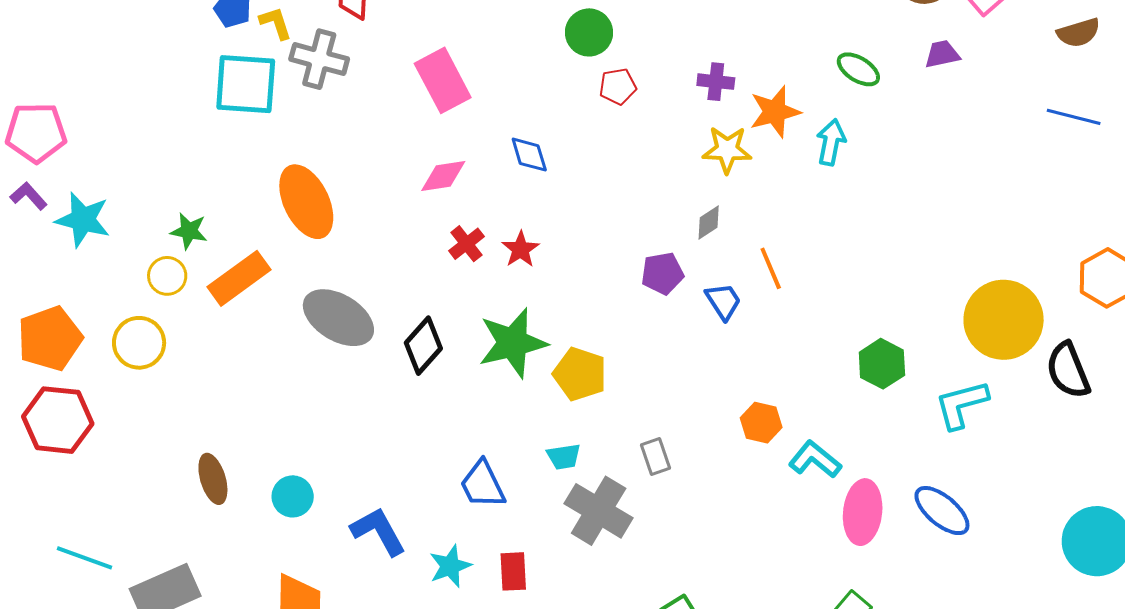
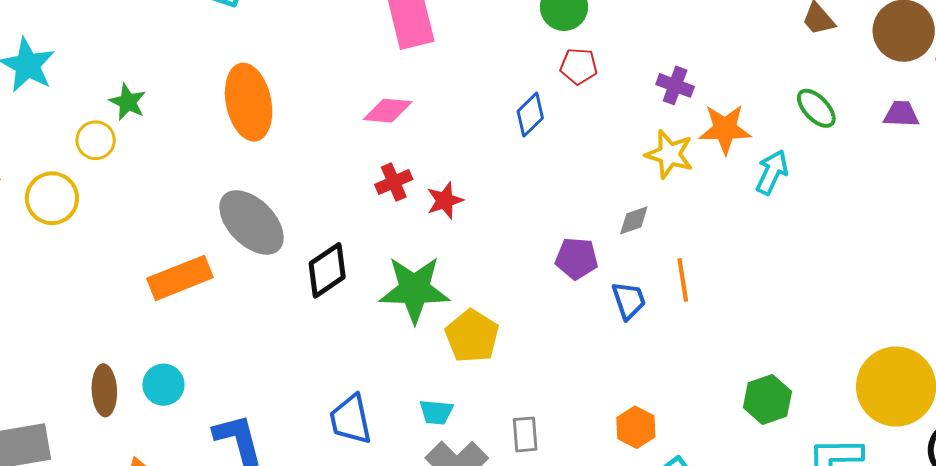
blue diamond: (529, 155) -> (530, 115), moved, turned 48
orange rectangle: (239, 278) -> (180, 278), moved
brown ellipse: (213, 479) -> (104, 390), moved

